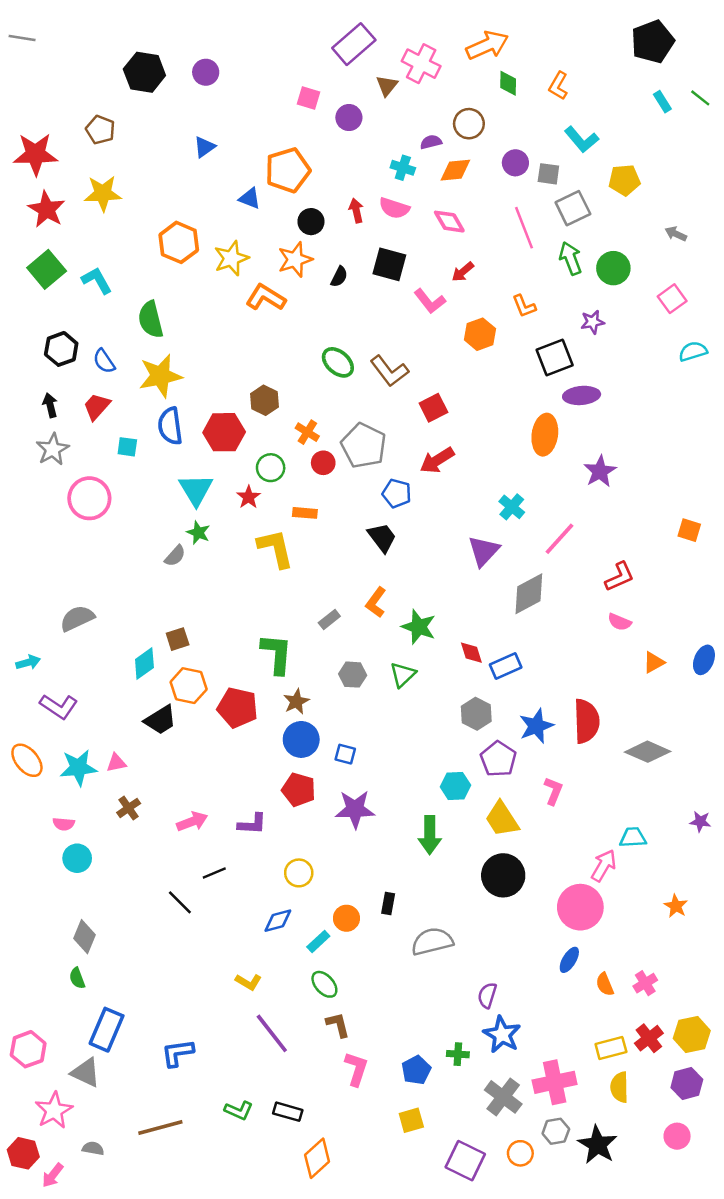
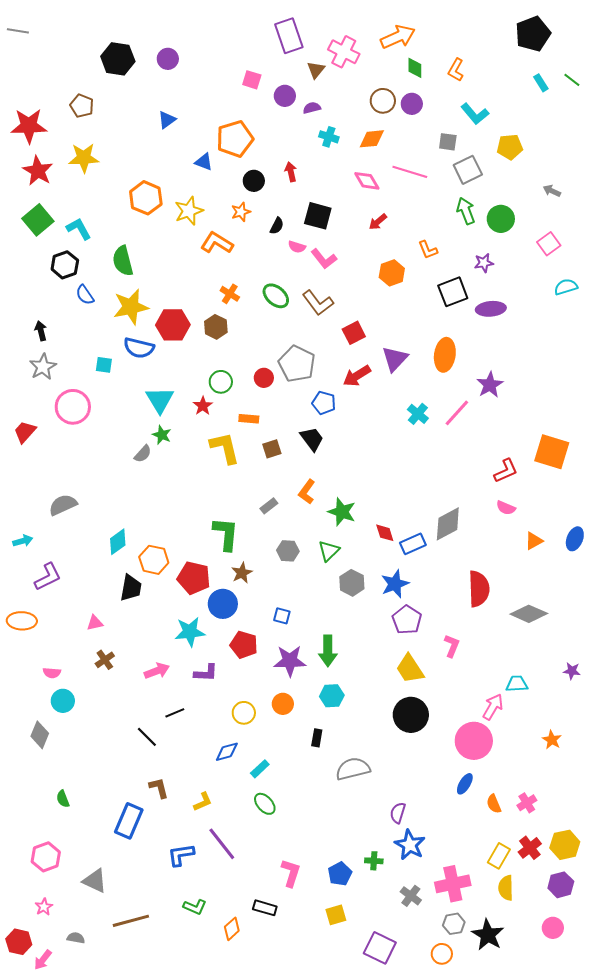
purple rectangle: (354, 44) -> (289, 36), turned -68
purple semicircle: (431, 142) -> (312, 108), moved
purple circle: (515, 163) -> (412, 104), moved
pink semicircle: (394, 208) -> (297, 247), moved, size x0.7
pink line: (524, 228) -> (410, 172), moved, turned -52
orange star: (295, 260) -> (241, 212), size x0.7
pink L-shape: (430, 301) -> (324, 259), moved
black hexagon: (61, 349) -> (65, 265), moved
purple ellipse: (582, 395) -> (491, 309), moved
red trapezoid: (97, 406) -> (25, 432), moved
blue semicircle: (170, 426) -> (139, 348), turned -68
red hexagon: (224, 432) -> (173, 325), moved
orange cross: (307, 432) -> (230, 294), moved
orange square: (689, 530) -> (552, 452), moved, size x1.8
pink line: (560, 539) -> (457, 413), moved
purple triangle: (484, 551) -> (395, 359), moved
gray diamond: (529, 594) -> (448, 524), moved
brown square: (178, 639) -> (272, 449), moved
purple L-shape: (59, 706) -> (48, 577), turned -60
gray hexagon: (476, 714) -> (352, 583), moved
black trapezoid: (160, 720) -> (131, 588), turned -48
blue star: (536, 726) -> (395, 584), moved
blue circle: (301, 739) -> (223, 604), moved
orange ellipse: (27, 760) -> (22, 621), turned -48
cyan star: (78, 768) -> (190, 632), moved
cyan hexagon: (455, 786) -> (332, 696), moved
green arrow: (430, 835) -> (328, 651), moved
orange circle: (346, 918) -> (283, 704), moved
gray diamond: (84, 937) -> (40, 735), moved
yellow L-shape: (249, 982) -> (203, 802), turned -55
brown L-shape: (338, 1025) -> (159, 788), moved
blue rectangle: (107, 1030) -> (129, 821), moved
yellow rectangle: (611, 1048) -> (499, 856), turned -45
pink hexagon: (28, 1049) -> (46, 857), moved
blue L-shape: (178, 1053) -> (181, 855), moved
gray triangle: (86, 1072) -> (95, 881), moved
gray cross: (503, 1097) -> (411, 896), size x0.7
pink star: (54, 1110) -> (44, 907), size x0.6
black rectangle: (288, 1112) -> (265, 908), moved
orange circle: (520, 1153) -> (442, 954), moved
orange diamond: (317, 1158) -> (232, 929), moved, size x0.7

